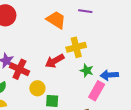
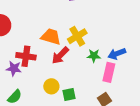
orange trapezoid: (56, 20) -> (51, 37), moved
red cross: (19, 69) -> (26, 56), moved

